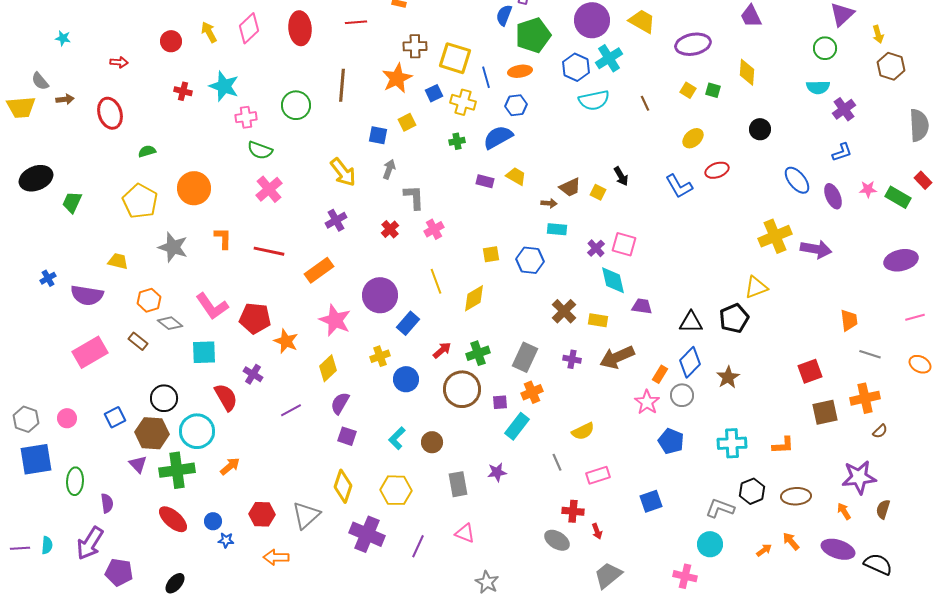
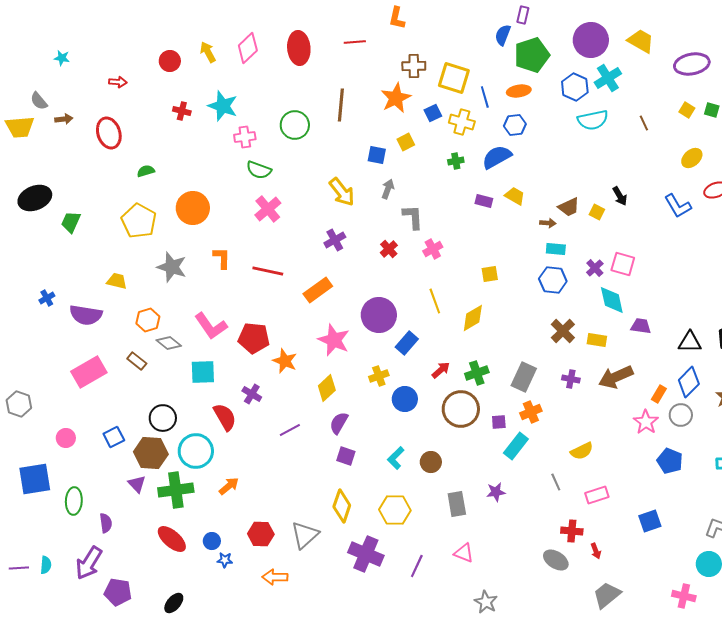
blue hexagon: (530, 260) -> (553, 280), moved
gray hexagon: (26, 419) -> (19, 404), moved

